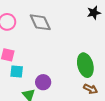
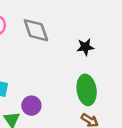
black star: (94, 13) -> (85, 47), moved

